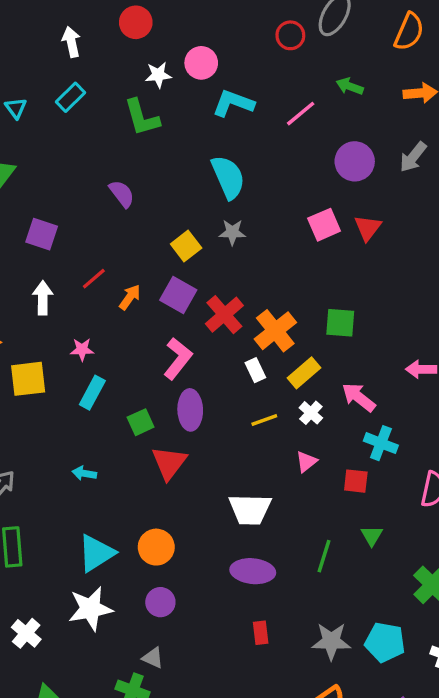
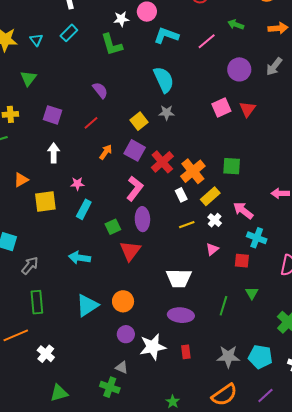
red line: (94, 279) -> (91, 123), moved
cyan arrow: (84, 473) -> (80, 258), size x1.5
white star: (90, 609) -> (153, 347), moved

